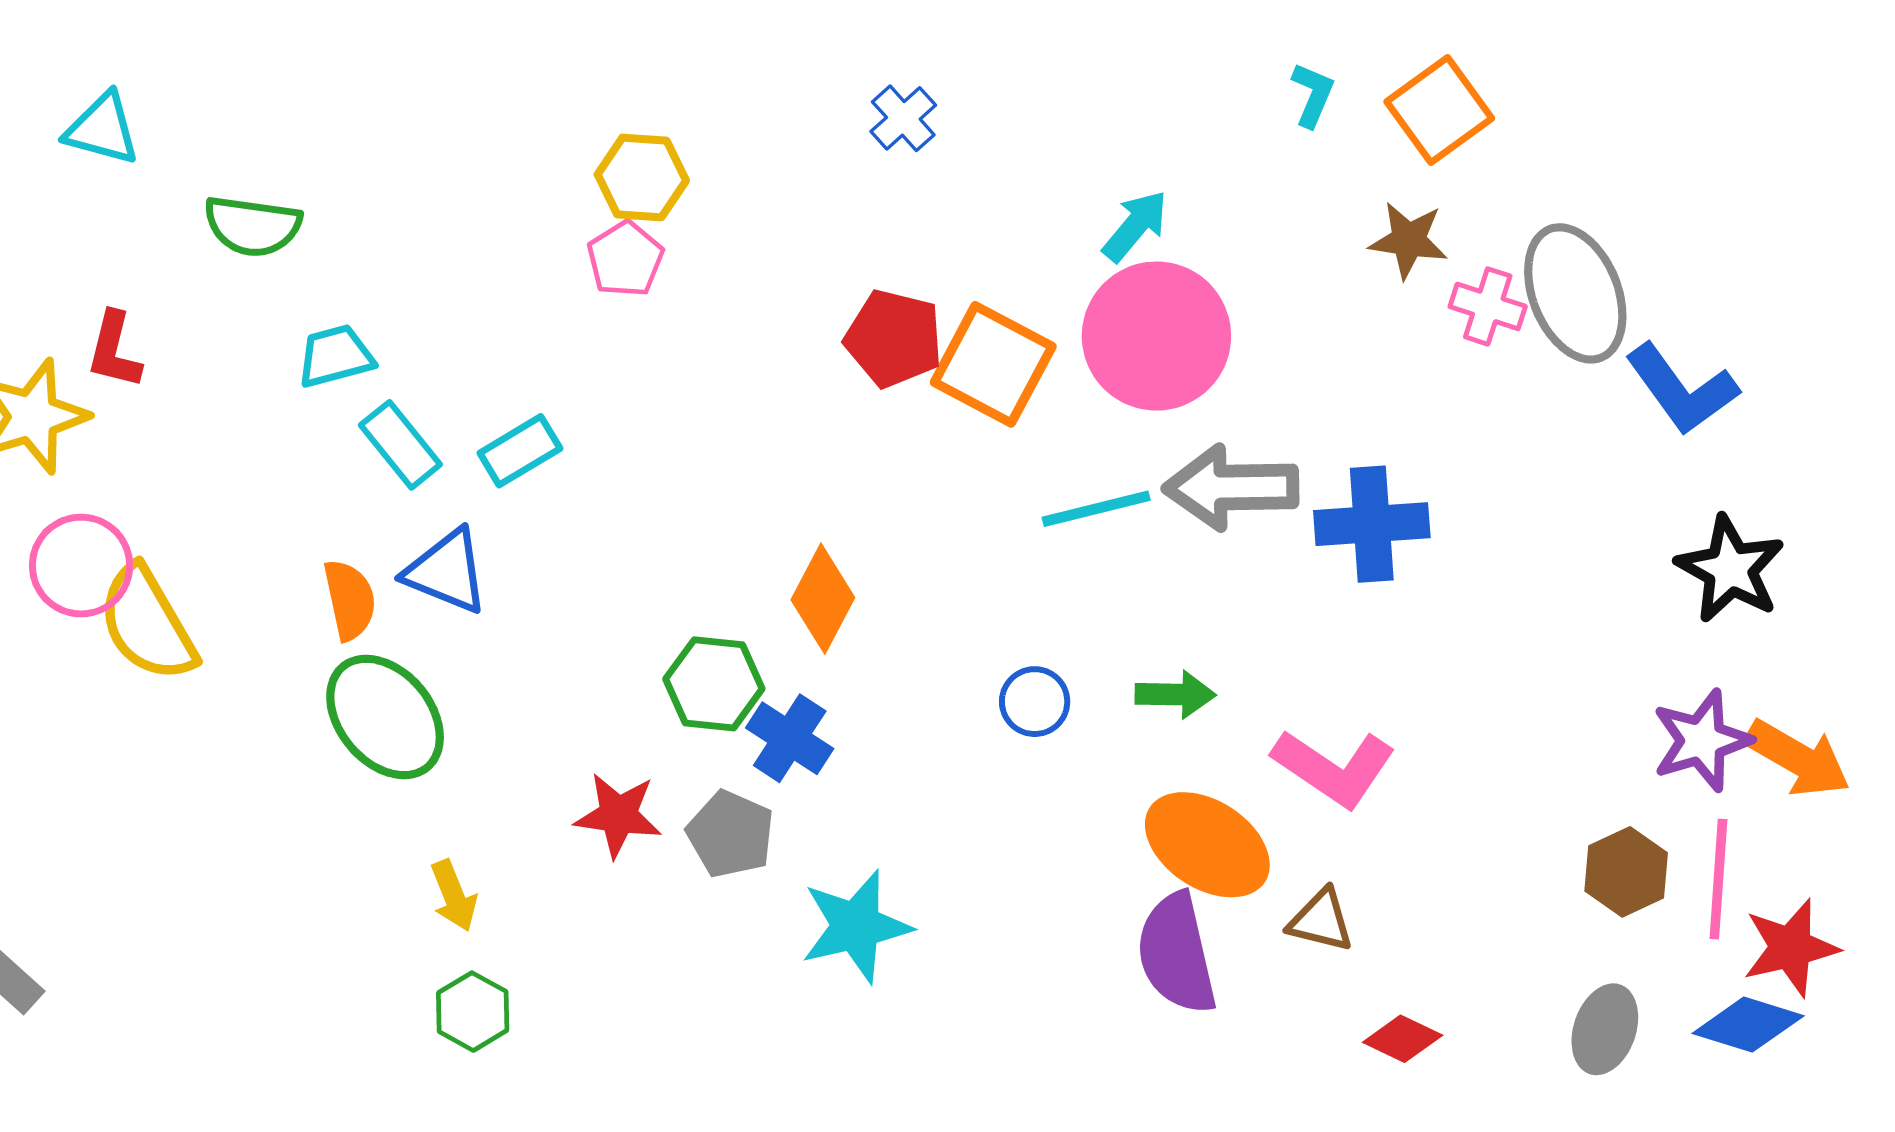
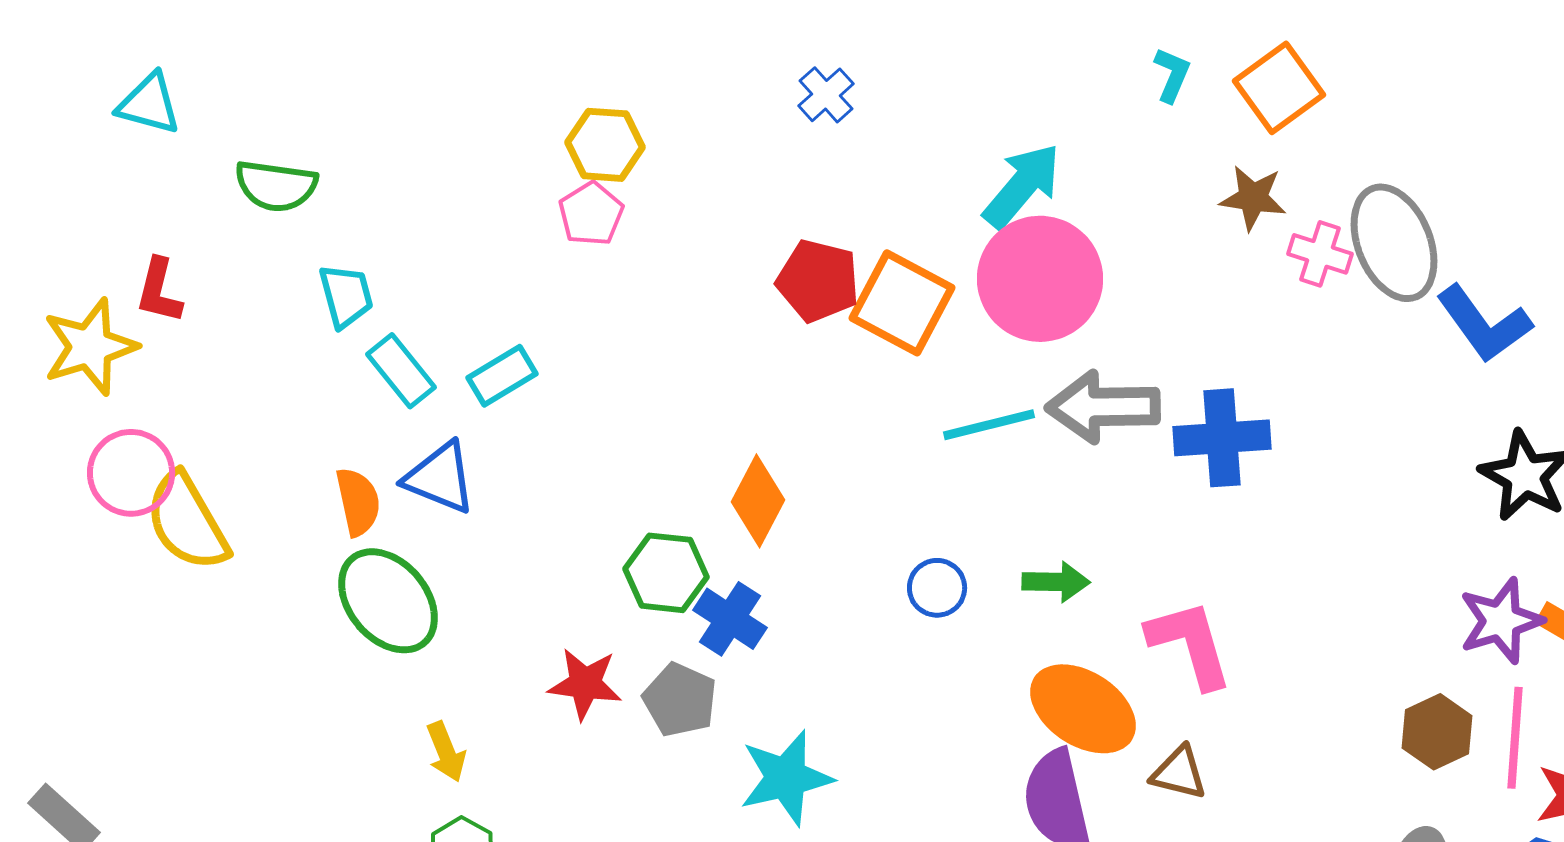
cyan arrow: (1135, 226) -> (1022, 186), size x1.4
cyan trapezoid: (335, 356) -> (346, 296), turned 90
pink L-shape: (1334, 768) -> (1190, 644), turned -140

